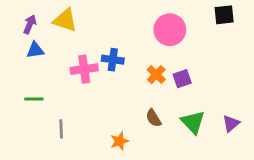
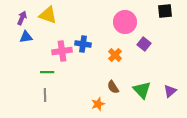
purple square: (182, 79) -> (144, 44), moved, turned -32
green line: (34, 99) -> (47, 72), moved
orange star: (120, 141) -> (98, 104), moved

